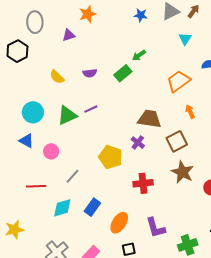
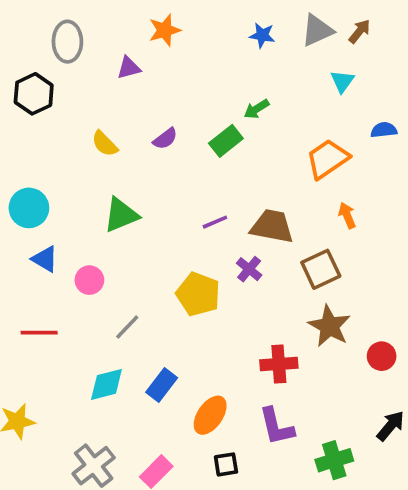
purple semicircle: (90, 73) -> (165, 139), turned -32
purple line: (91, 109) -> (215, 222), moved
cyan circle: (33, 112) -> (29, 208), moved
red cross: (143, 183) -> (279, 364), moved
red line: (36, 186) -> (39, 333), moved

